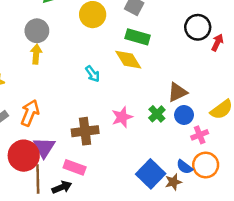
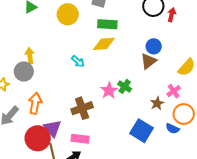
gray circle: (37, 31) -> (24, 72), moved
yellow diamond: (128, 60) -> (104, 44), turned -50
green cross: (157, 114) -> (125, 86), moved
blue circle: (184, 115) -> (154, 46), moved
blue semicircle: (185, 167) -> (173, 129), moved
brown star: (173, 182) -> (157, 103), moved

